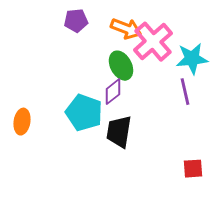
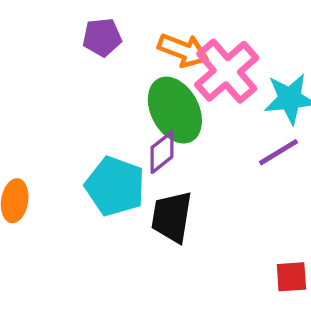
green ellipse: (121, 66) -> (175, 110), size x1.4
purple line: (185, 92) -> (279, 152), turned 72

